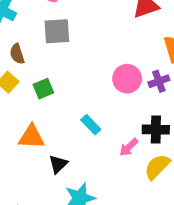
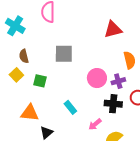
gray square: (57, 31) -> (64, 54), moved
green square: (43, 89) -> (40, 81), turned 32
black cross: (156, 130) -> (113, 104), moved

